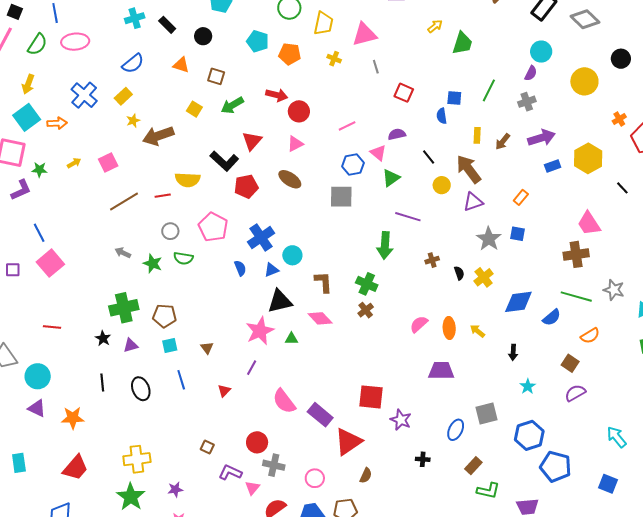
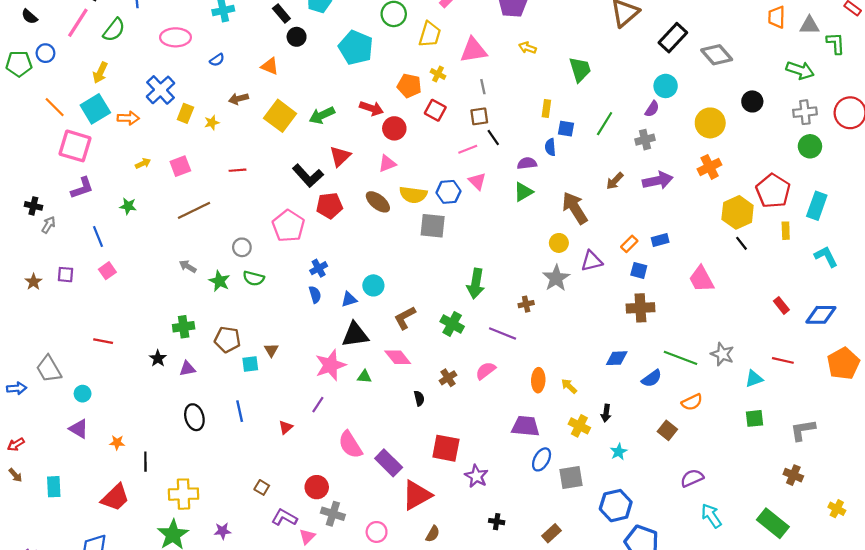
black rectangle: (167, 25) -> (281, 13), moved
yellow arrow: (435, 26) -> (527, 48), moved, turned -126
cyan pentagon: (258, 41) -> (356, 48), size x1.4
pink ellipse: (75, 42) -> (176, 37), moved
green trapezoid: (462, 43) -> (580, 69), turned -40
orange pentagon: (290, 54) -> (409, 86), moved
blue semicircle: (133, 63) -> (217, 60), size x0.6
brown square: (216, 76) -> (479, 116), moved, turned -30
red square: (404, 93) -> (435, 110), moved
yellow rectangle: (123, 96) -> (185, 113), moved, turned -30
yellow square: (194, 109) -> (280, 116), size x1.8
orange cross: (619, 119) -> (710, 167), moved, size x1.5
pink line: (347, 126) -> (468, 149), moved
purple semicircle: (397, 134) -> (527, 163), moved
yellow rectangle: (477, 135) -> (546, 109), moved
brown arrow: (158, 136) -> (238, 99), moved, size x0.6
black line: (429, 157) -> (493, 137), moved
yellow hexagon: (588, 158) -> (738, 212), moved
blue rectangle: (553, 166) -> (660, 240), moved
green star: (39, 170) -> (128, 206), moved
green triangle: (391, 178) -> (523, 192), moved
yellow semicircle: (188, 180) -> (413, 195), moved
yellow circle: (442, 185) -> (559, 243), moved
red line: (163, 196) -> (237, 170), moved
purple triangle: (473, 202) -> (592, 261), moved
purple line: (408, 217) -> (503, 333), moved
pink pentagon: (213, 227) -> (288, 226), moved
blue square: (517, 234) -> (639, 270), moved
blue cross: (261, 238) -> (319, 268), moved, size x0.6
gray star: (489, 239) -> (556, 278), moved
brown cross: (576, 254) -> (640, 308), moved
pink square: (50, 263) -> (107, 271), size x0.6
black semicircle: (459, 273) -> (419, 398), moved
yellow cross: (484, 277) -> (579, 426), moved, turned -30
brown L-shape: (323, 282) -> (405, 318), turned -120
blue diamond: (518, 302) -> (617, 358), size x0.7
green cross: (124, 308) -> (184, 327), size x0.7
brown cross: (366, 310) -> (448, 378), moved
pink semicircle: (419, 324) -> (486, 371), moved
cyan square: (170, 346) -> (250, 364), moved
brown triangle: (207, 348) -> (271, 350), moved
cyan circle: (38, 376) -> (83, 394), size x0.6
black line: (102, 383) -> (145, 462), moved
purple semicircle: (575, 393) -> (692, 478), moved
orange star: (73, 418) -> (117, 443), size x0.6
blue ellipse: (456, 430) -> (542, 459), moved

